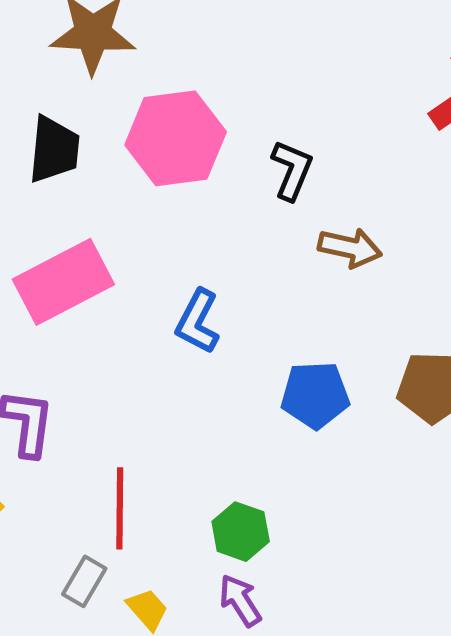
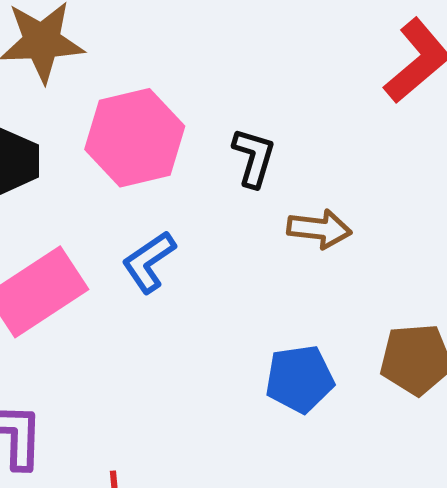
blue L-shape: (198, 322) -> (149, 262), moved, turned 34

